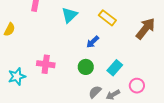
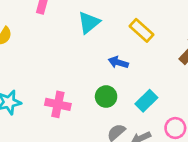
blue arrow: (93, 42) -> (118, 62), turned 56
pink cross: (46, 64) -> (58, 104), moved

